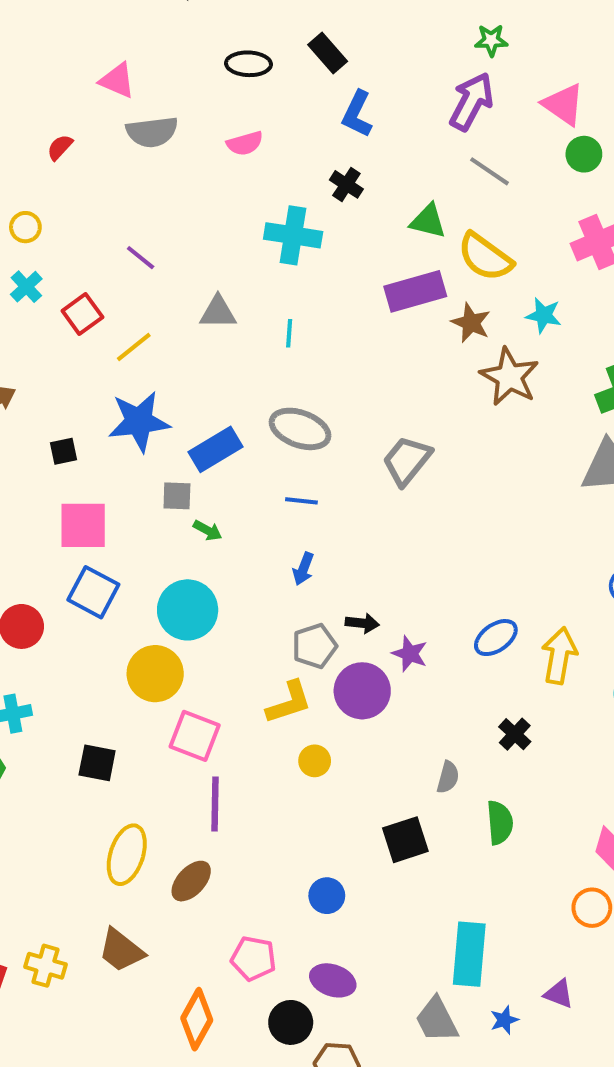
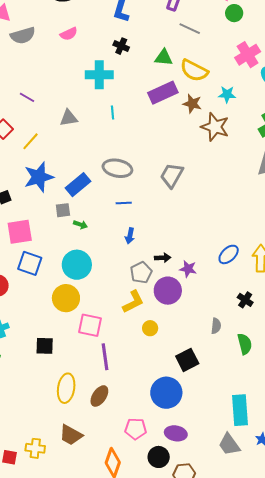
cyan line: (289, 333) -> (113, 112), moved
black square: (405, 840) -> (187, 360), moved
blue circle: (327, 896) -> (166, 393), size x1.8

